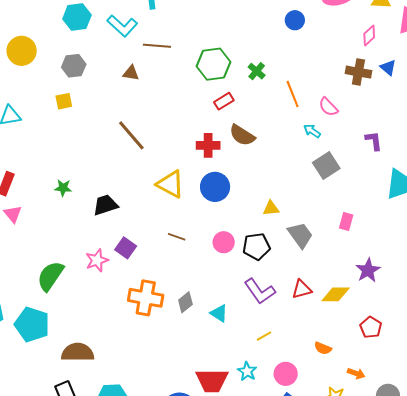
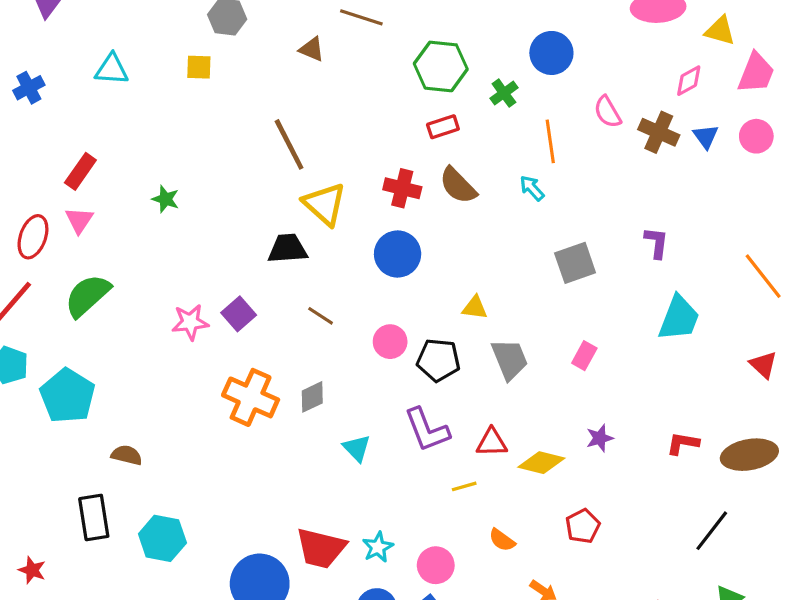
blue circle: (295, 20) -> (551, 53), moved, size x1.4
pink semicircle: (328, 107) -> (608, 112), moved
cyan arrow: (312, 131) -> (532, 188), moved
yellow triangle: (170, 184) -> (325, 204), moved
black trapezoid: (105, 205) -> (288, 249), moved
purple star: (368, 270) -> (600, 438), size x0.7
green semicircle: (50, 276) -> (88, 296), moved
gray diamond: (185, 302) -> (312, 397), moved
yellow line: (264, 336) -> (464, 486), moved
brown semicircle: (78, 352) -> (127, 455), size x0.6

